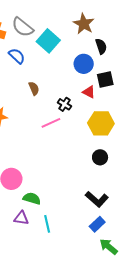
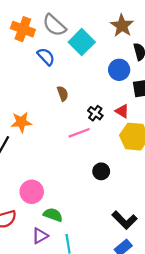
red triangle: (89, 92) -> (122, 111), moved
black circle: (100, 157) -> (101, 171), moved
purple triangle: (21, 218) -> (40, 236), turned -42

